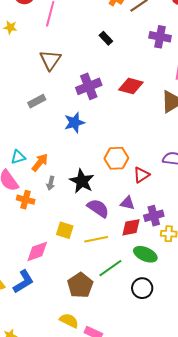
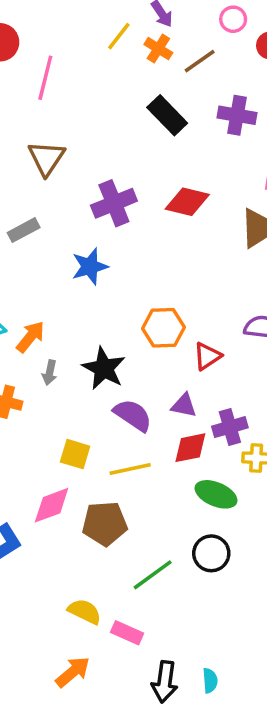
black rectangle: (106, 38) -> (167, 115), moved, size x1.6
pink diamond: (37, 251) -> (52, 505), moved
green line: (110, 268) -> (153, 575), moved
brown pentagon: (80, 285) -> (105, 524), moved, turned 30

